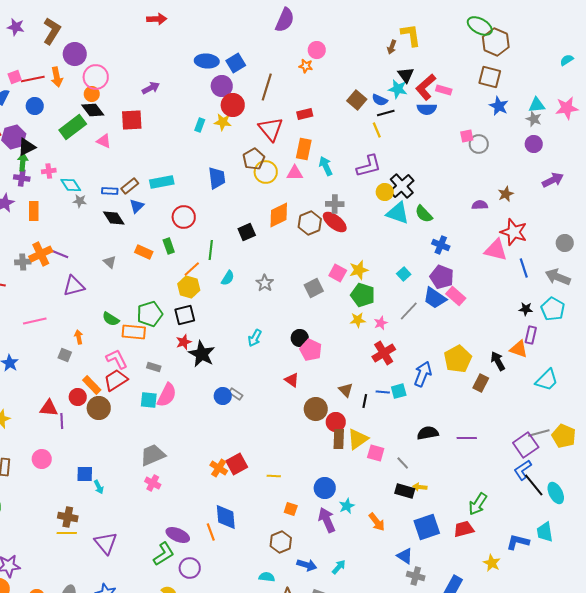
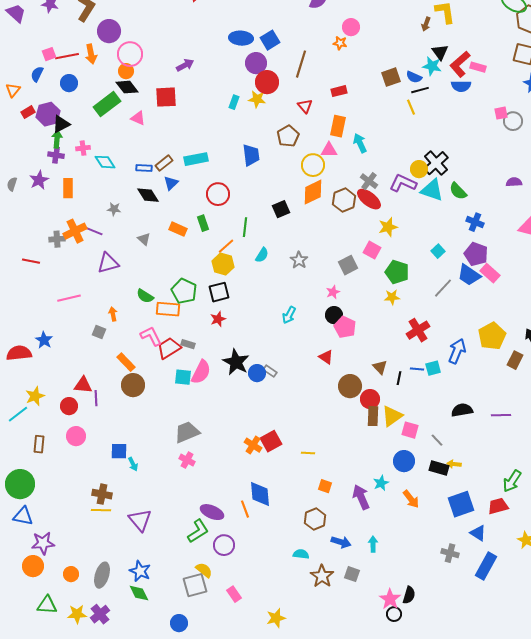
brown square: (357, 100) -> (391, 77), turned 30
red triangle: (271, 129) -> (305, 106), size x0.6
purple L-shape: (369, 166) -> (403, 183), moved, turned -140
yellow circle: (266, 172) -> (313, 165), moved
gray star: (80, 201) -> (114, 209), moved
gray cross: (335, 204) -> (369, 181), turned 36
yellow star: (359, 270) -> (388, 227), moved
green pentagon: (150, 314) -> (184, 291), turned -30
pink star: (381, 323) -> (333, 292), moved
black star: (202, 354) -> (236, 362), moved
red trapezoid: (116, 380) -> (169, 348), moved
red circle: (78, 397) -> (69, 406), moved
blue circle: (325, 488) -> (404, 461), moved
blue triangle: (405, 556) -> (478, 533), moved
cyan arrow: (339, 567) -> (373, 544), turned -42

